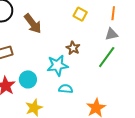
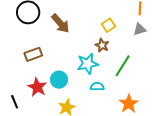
yellow square: (80, 14) -> (109, 25), moved, turned 32
green line: (107, 57) -> (123, 66), moved

